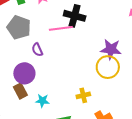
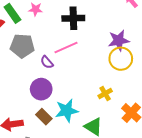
pink line: (61, 28) -> (66, 48), moved
brown rectangle: (20, 91) -> (44, 117), moved
cyan star: (42, 101) -> (67, 111), size x1.6

